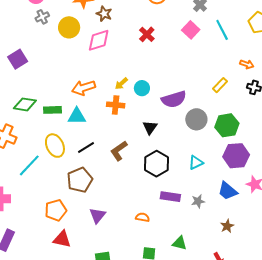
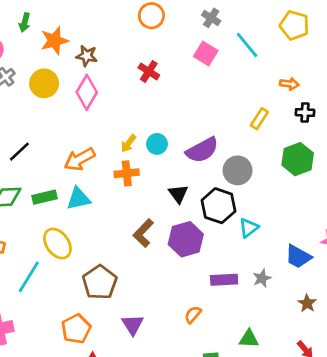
pink diamond: (99, 40) -> (87, 92), turned -30
green hexagon: (227, 125) -> (298, 159), moved
black line: (86, 148) -> (19, 152), moved
purple hexagon: (236, 156) -> (186, 239), moved
black hexagon: (156, 164) -> (219, 206), moved
orange semicircle: (143, 217) -> (193, 315), turned -48

